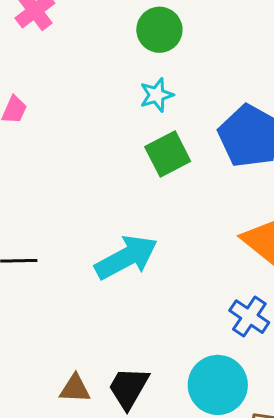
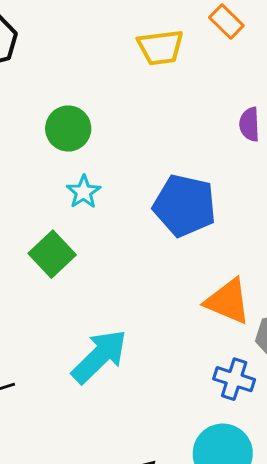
green square: (168, 154) -> (52, 254), moved

